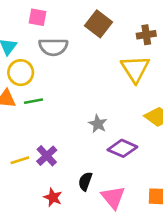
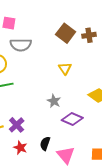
brown square: (99, 24) -> (66, 33), moved
yellow triangle: (135, 69) -> (65, 68), moved, size x0.6
red star: (53, 197) -> (20, 148), moved

